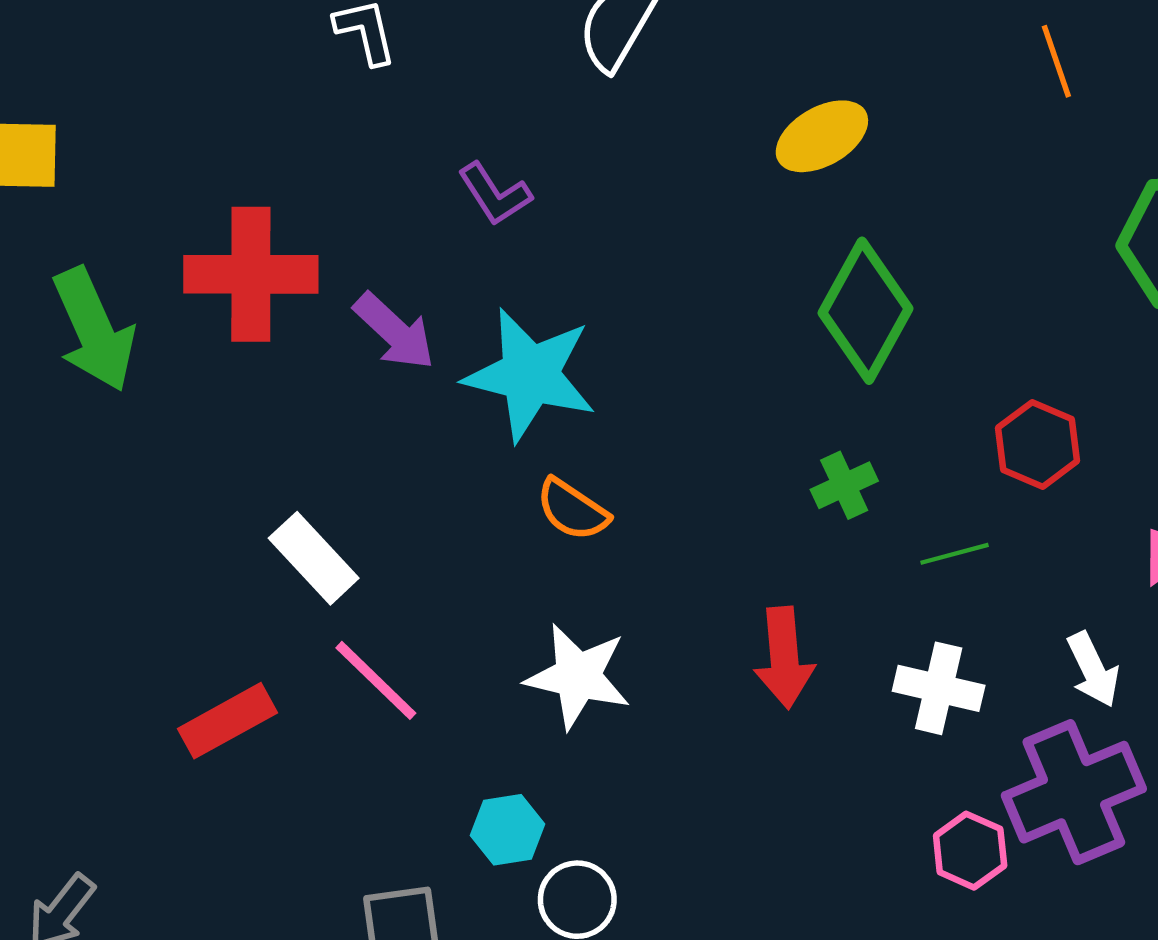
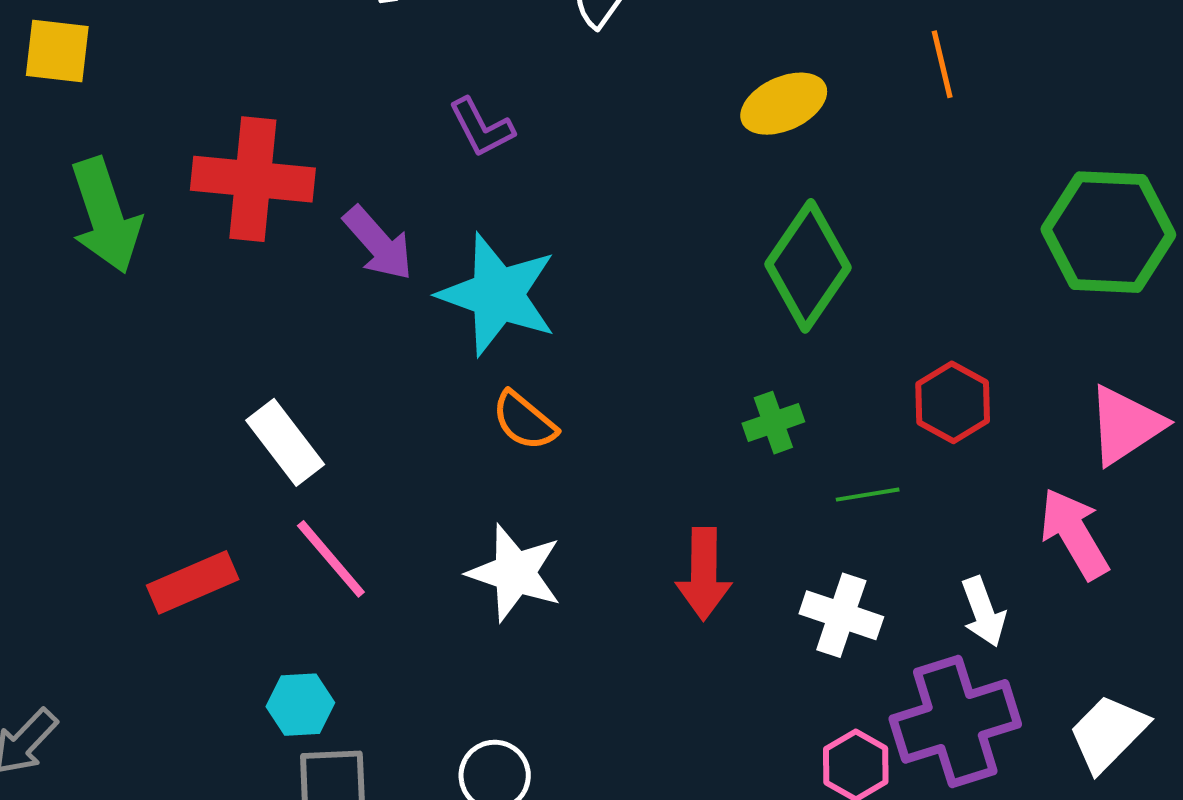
orange line: (1056, 61) -> (942, 64), moved
cyan hexagon: (507, 830) -> (300, 705), moved

